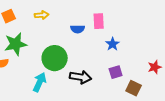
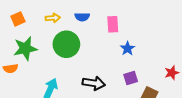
blue semicircle: (78, 29) -> (82, 17), moved
green circle: (55, 58) -> (66, 44), moved

